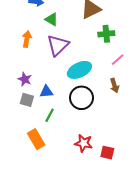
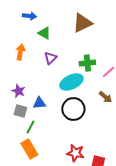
green cross: (106, 34) -> (87, 63), moved
purple triangle: (58, 45) -> (50, 58), size x0.6
brown arrow: (115, 85) -> (105, 97), turned -32
green line: (50, 115) -> (30, 127), moved

